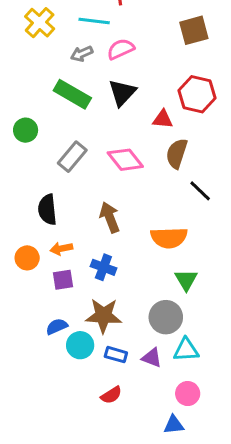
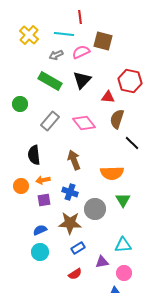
brown square: (194, 30) -> (103, 41), moved, turned 30
gray circle: (166, 317) -> (95, 209), moved
cyan circle: (80, 345) -> (40, 252), moved
blue rectangle: (116, 355) -> (78, 248), turned -48
purple triangle: (152, 358) -> (102, 262), moved, turned -32

